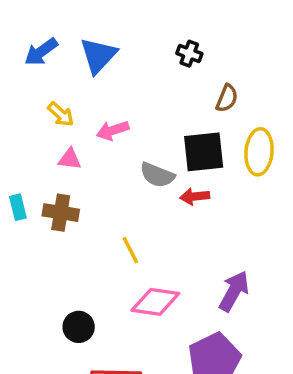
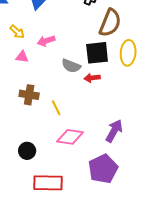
brown semicircle: (227, 98) -> (110, 23), size x1.8
brown cross: (61, 213) -> (29, 95), moved

